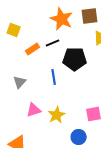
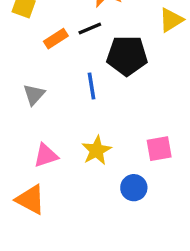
pink triangle: (34, 110) -> (46, 155), moved

